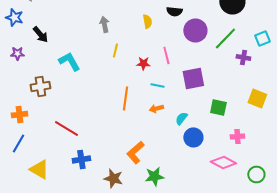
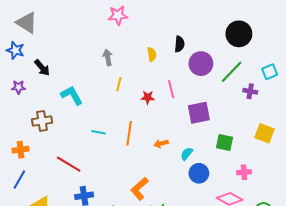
black semicircle: (174, 11) -> (179, 44), turned -91
cyan line: (157, 85) -> (98, 132), moved

